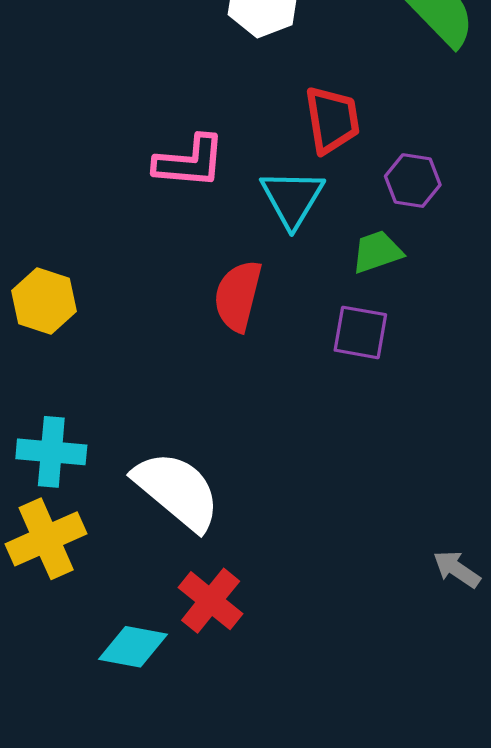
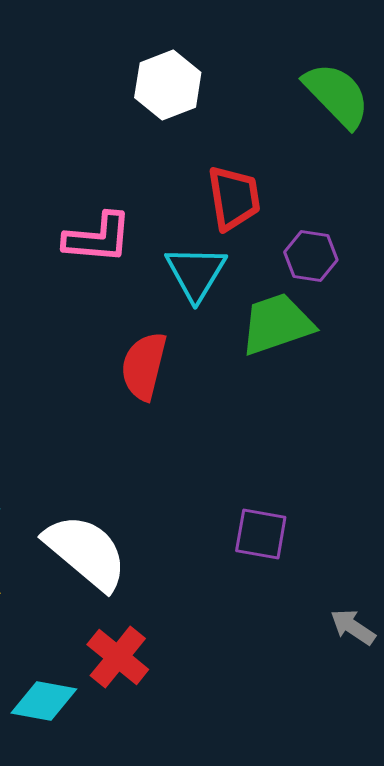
green trapezoid: (377, 252) -> (277, 324), size x1.5
purple square: (360, 332) -> (261, 534), moved

